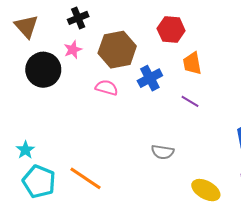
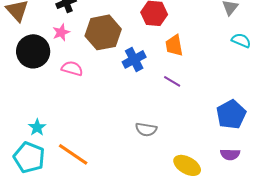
pink semicircle: (107, 88) -> (72, 68), moved
cyan star: (25, 150) -> (37, 127), moved

